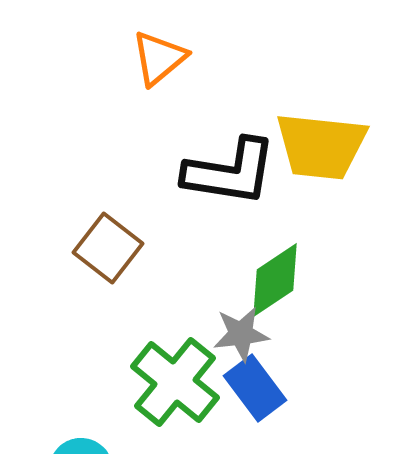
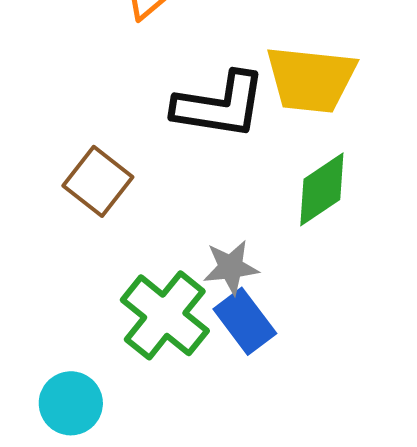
green diamond: (275, 280) -> (322, 189), moved

